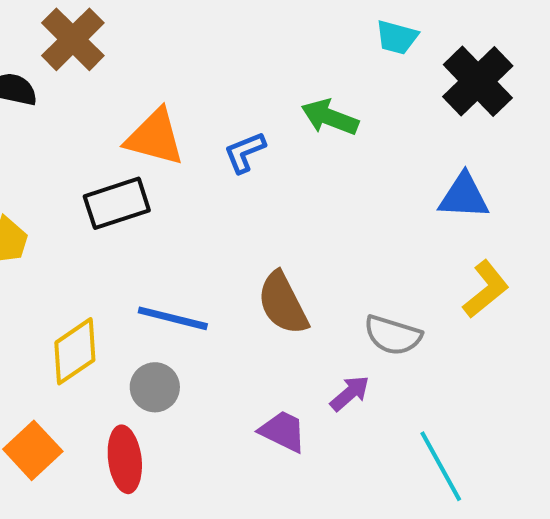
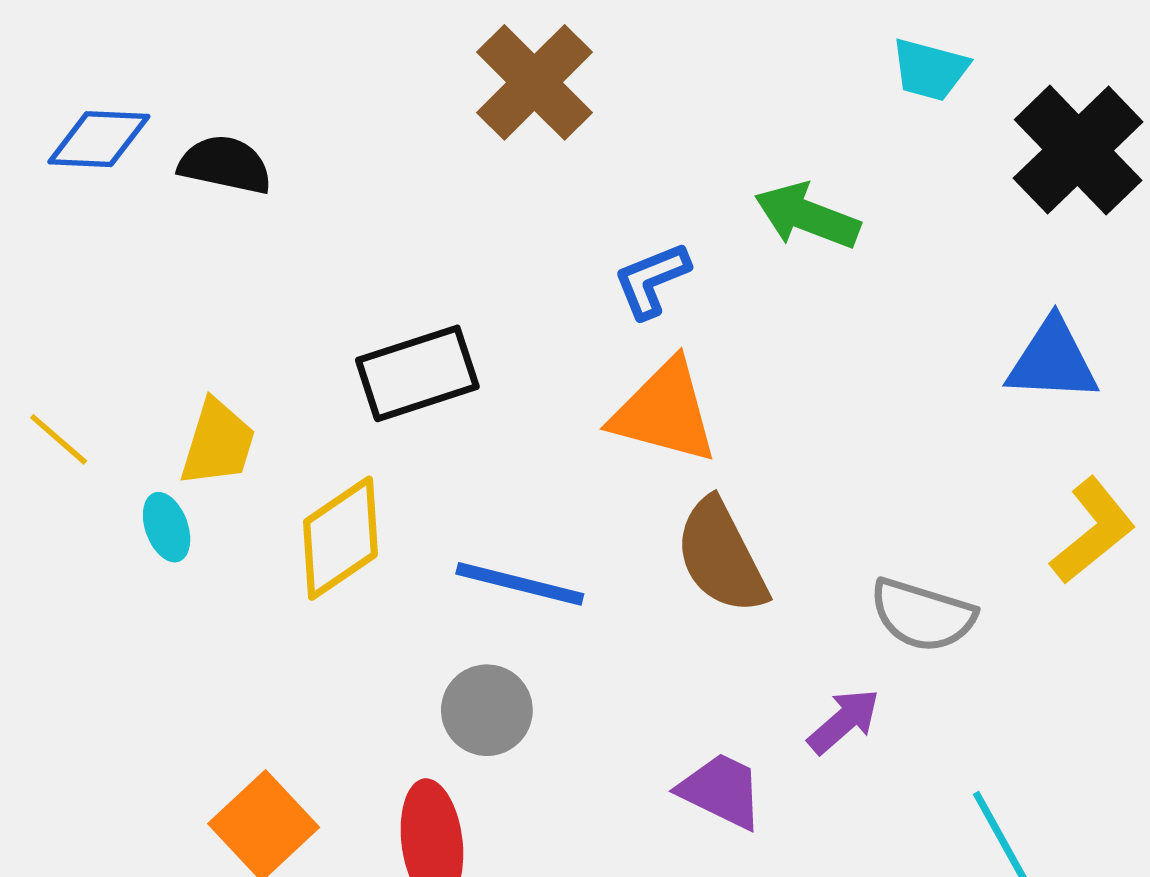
brown cross: (73, 39) -> (534, 82), moved
orange triangle: (155, 137) -> (664, 412), moved
yellow diamond: (75, 351) -> (340, 538), moved

